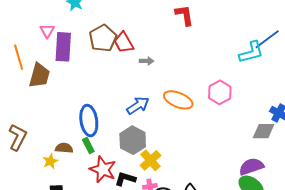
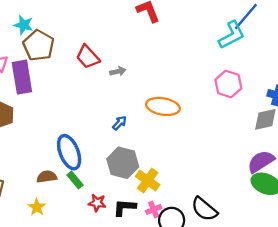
brown pentagon: (103, 38) -> (39, 45), moved
pink hexagon: (220, 92) -> (228, 84), moved
blue arrow: (138, 105) -> (120, 123), size x0.6
brown semicircle: (64, 148) -> (47, 177), moved
red star: (103, 169) -> (97, 203), size x0.6

